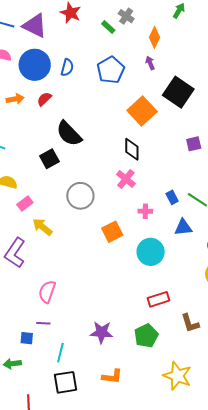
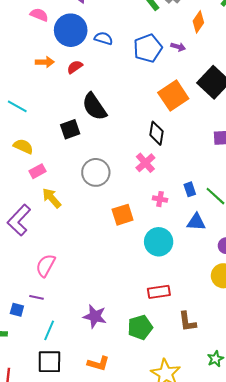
purple arrow: (150, 63) -> (178, 47), moved, turned 120
blue semicircle: (67, 67) -> (104, 38), turned -96

